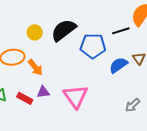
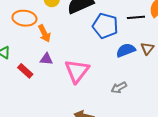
red rectangle: (25, 98) -> (25, 71), moved
gray arrow: (133, 105) -> (119, 88), moved

